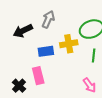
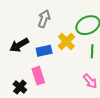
black arrow: (23, 31) -> (19, 45), moved
yellow cross: (69, 44) -> (66, 41), turned -30

